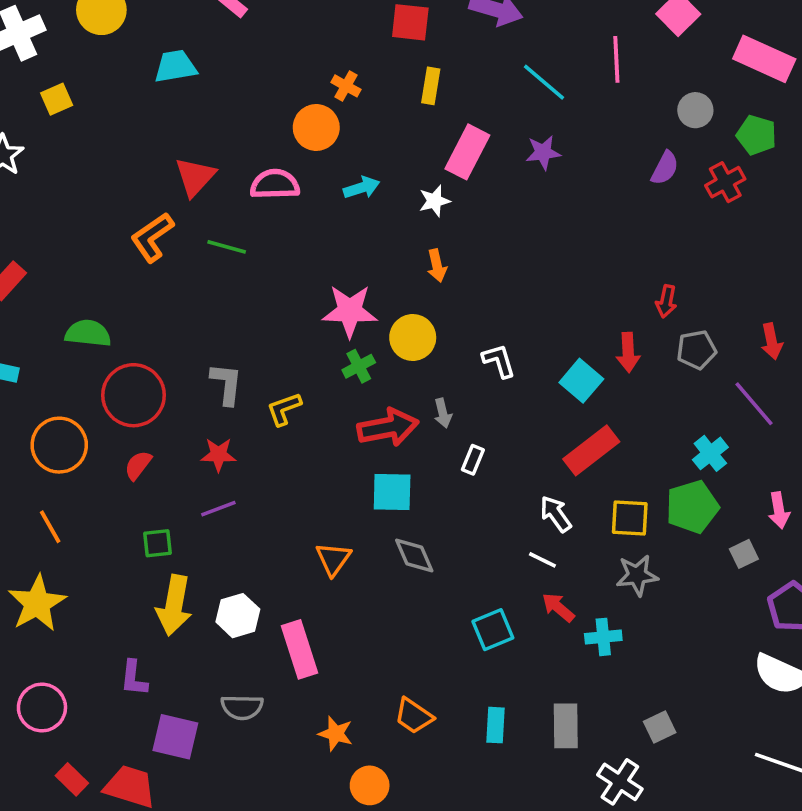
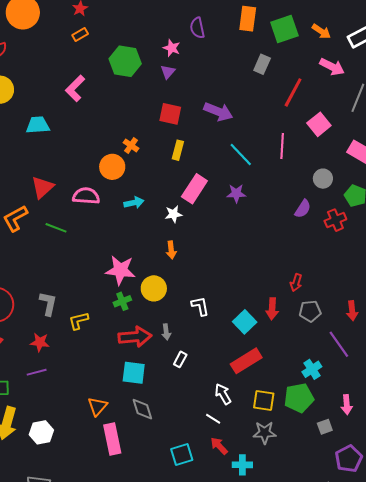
pink rectangle: (300, 649) -> (112, 439), moved

